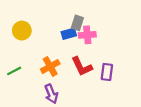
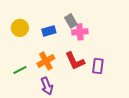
gray rectangle: (77, 23) -> (71, 21), turned -48
blue rectangle: (69, 34) -> (49, 31), moved
green line: (14, 71) -> (20, 70), moved

